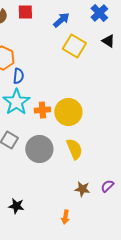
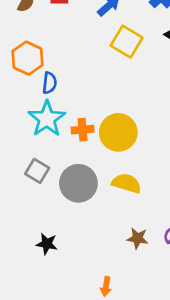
yellow semicircle: (74, 149) -> (127, 183), turned -50
black star: (16, 206) -> (47, 244), moved
orange arrow: (65, 217) -> (106, 286), moved

